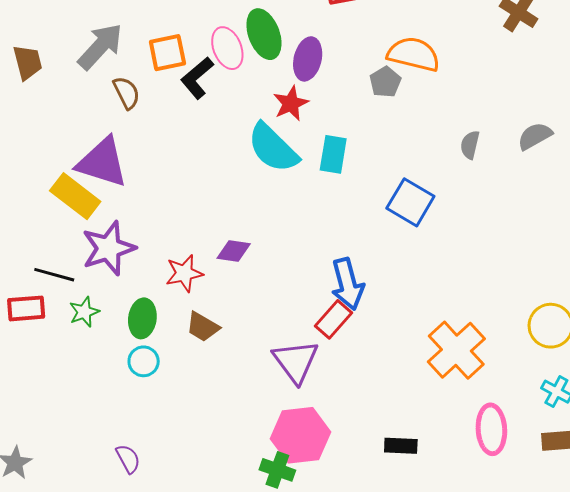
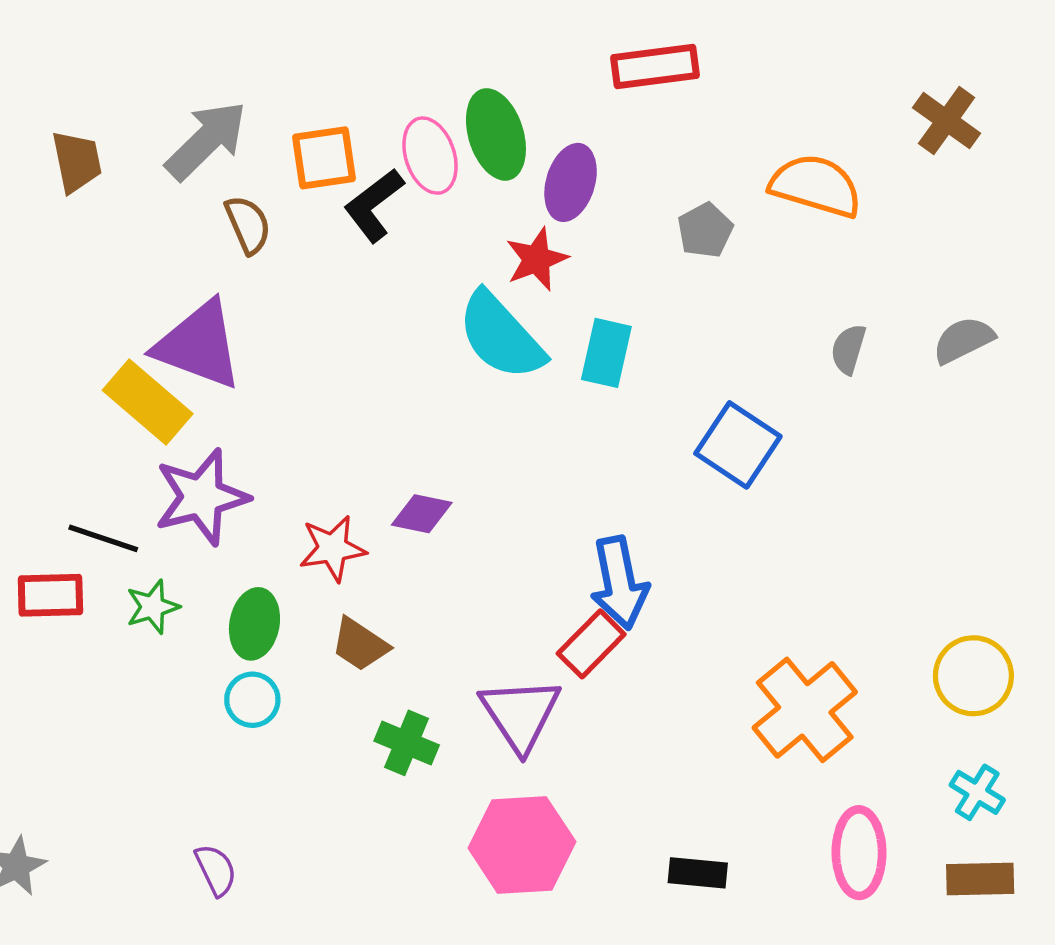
orange semicircle: (414, 54) -> (816, 186), moved
green cross: (277, 470) -> (407, 743), moved

